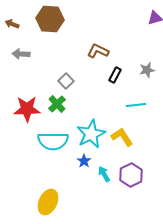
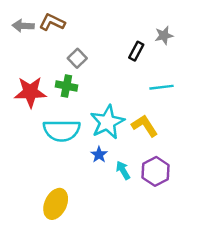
brown L-shape: (98, 51) -> (52, 22), moved
gray star: (147, 70) -> (164, 35), moved
green cross: (57, 104) -> (66, 86), turned -36

